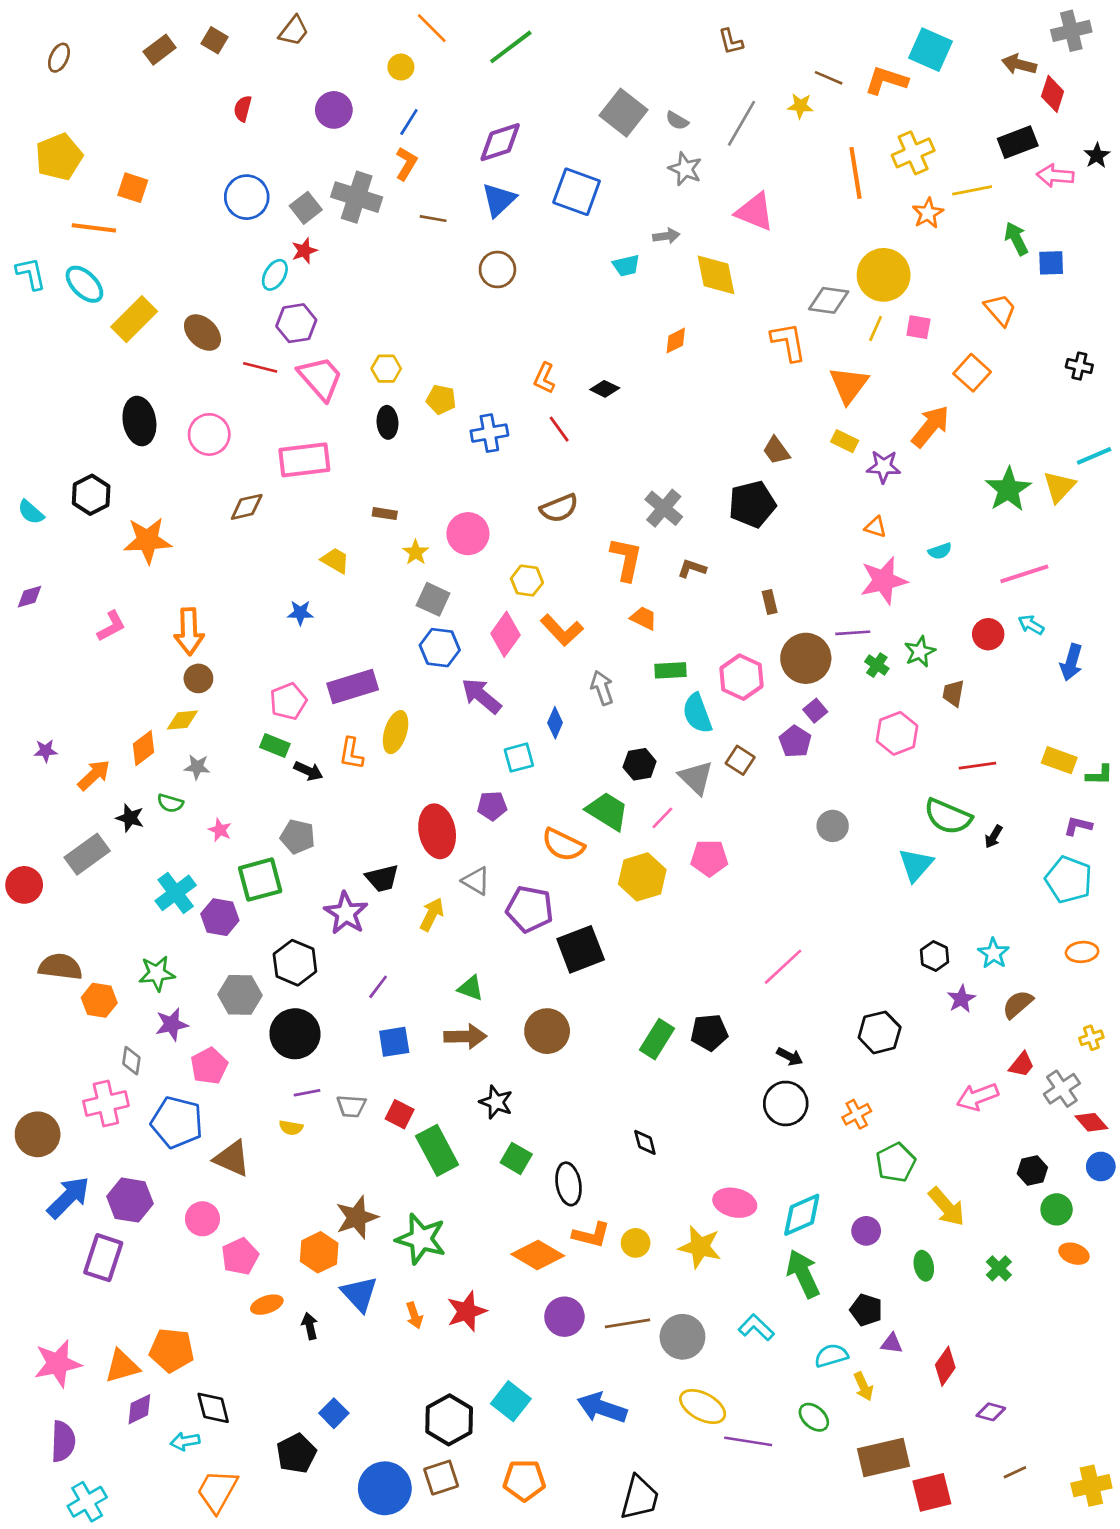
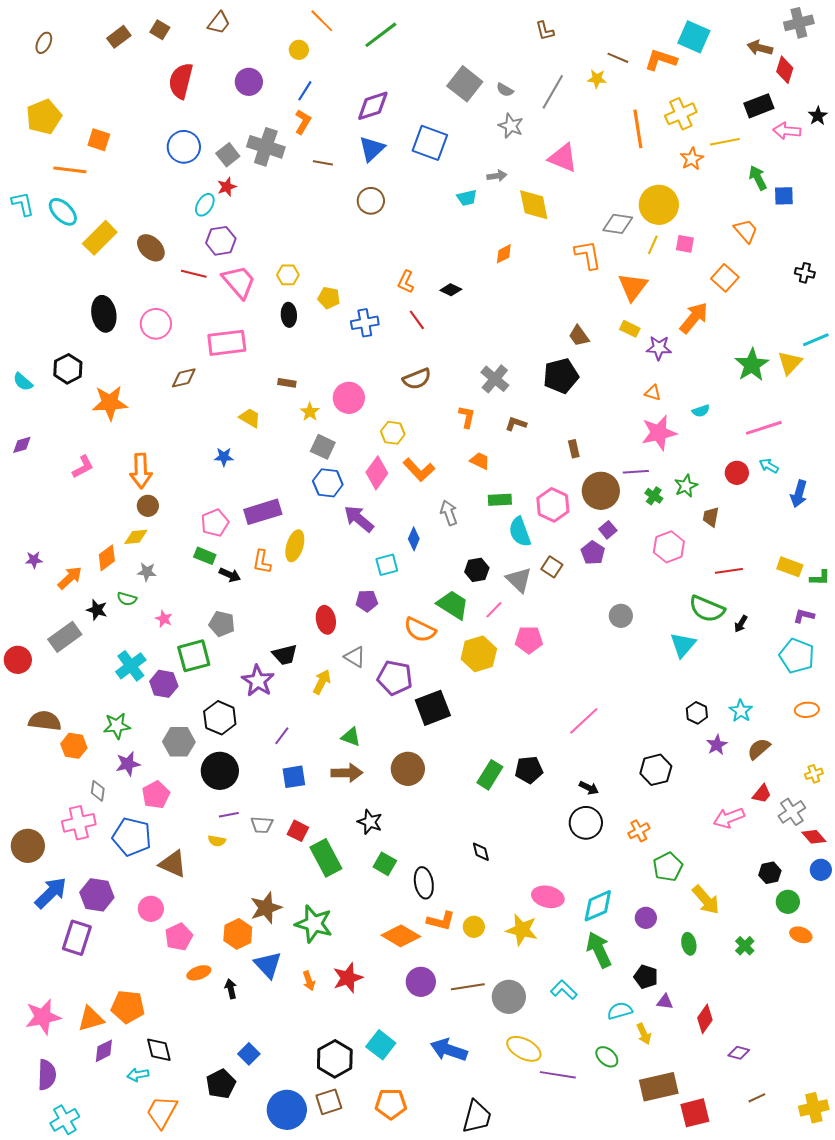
red semicircle: (243, 109) -> (181, 81), size x1.8
orange L-shape: (626, 559) -> (467, 417), size x0.7
red ellipse: (437, 831) -> (326, 620), size x0.7

